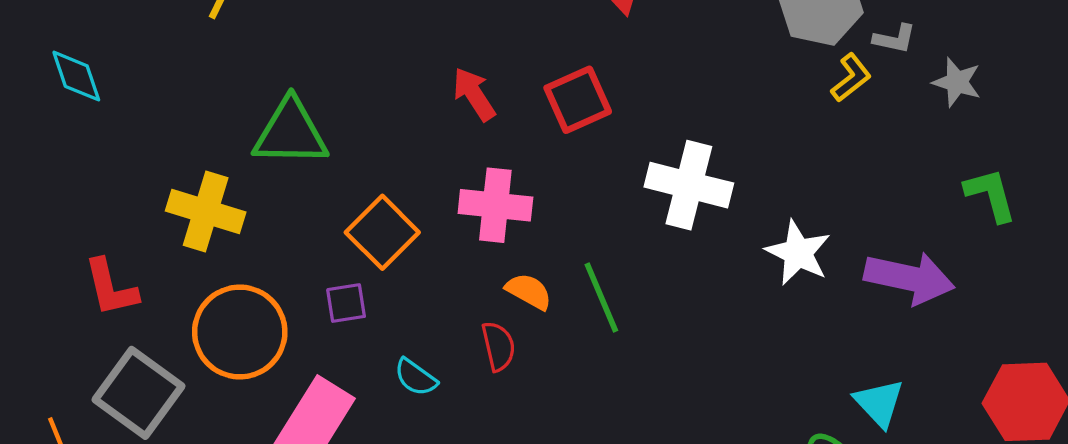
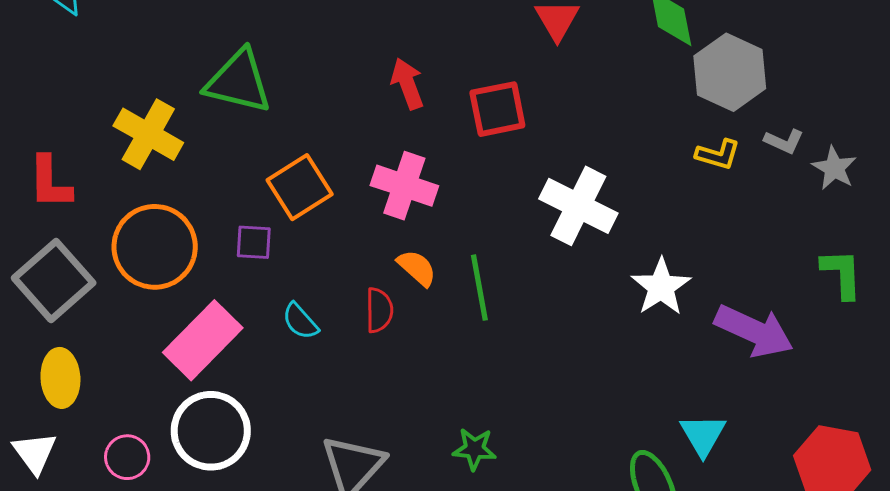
gray L-shape: (895, 39) -> (784, 141), moved
yellow L-shape: (851, 78) -> (718, 154), moved, turned 42

